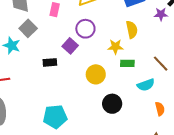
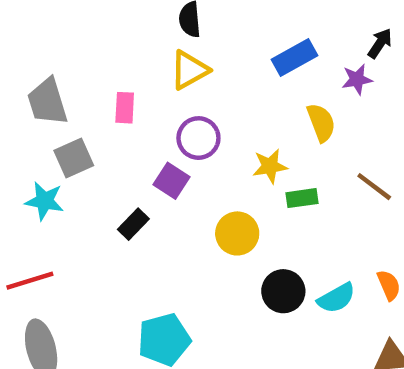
gray square: (28, 28) -> (74, 158), turned 30
yellow semicircle: (132, 30) -> (321, 123), moved
black rectangle: (50, 62) -> (133, 224), turned -32
cyan semicircle: (146, 85) -> (336, 298), moved

